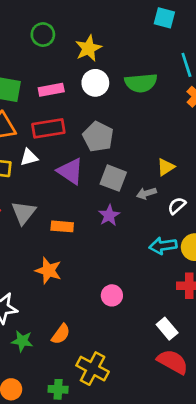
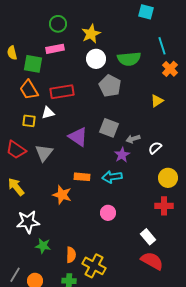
pink rectangle: (51, 90) -> (55, 49), moved
gray pentagon: (98, 137) -> (110, 86), moved
yellow triangle: (166, 167) -> (157, 101), moved
purple triangle: (70, 171) -> (78, 137), moved
purple star: (109, 215) -> (122, 155), moved
orange rectangle: (62, 226) -> (82, 177), moved
cyan arrow: (163, 246) -> (112, 177), moved
orange semicircle: (61, 334) -> (71, 255), moved, turned -35

